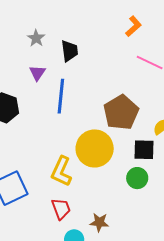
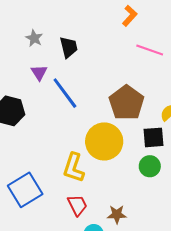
blue line: (61, 96) -> (65, 93), turned -36

